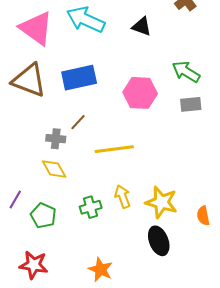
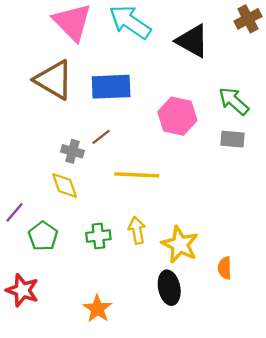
black triangle: (142, 26) -> (192, 41), size x1.5

